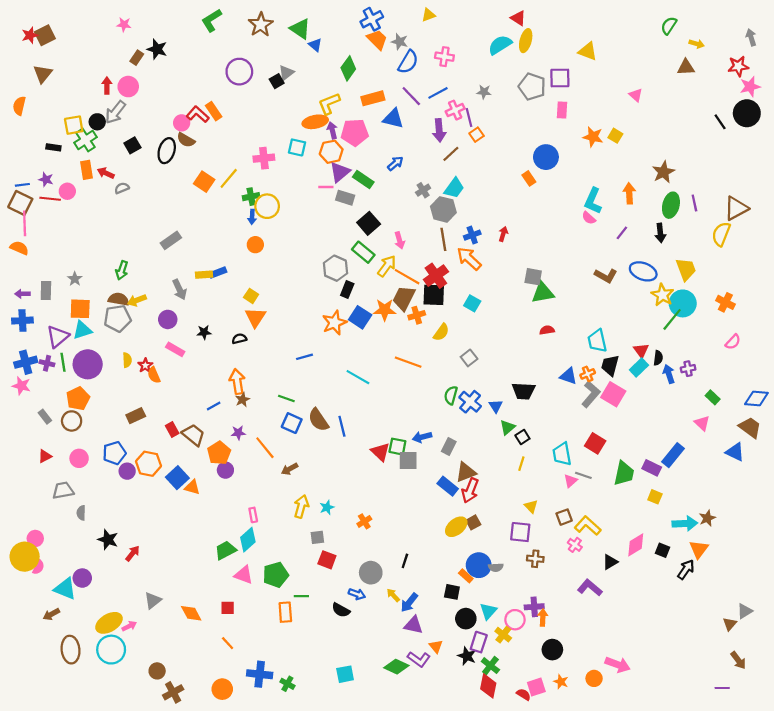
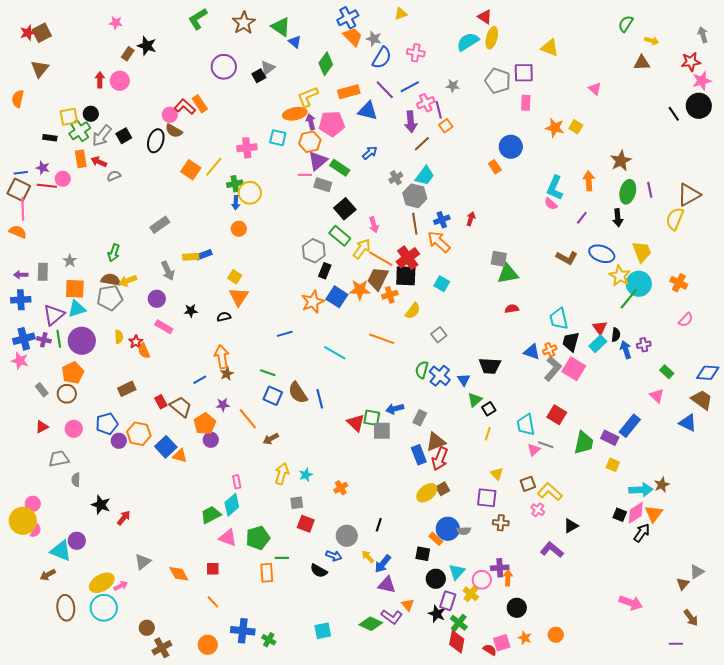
gray arrow: (115, 112) -> (102, 136), moved
blue rectangle: (448, 486) -> (419, 455), turned 30
pink diamond: (636, 545) -> (636, 513), moved
pink arrow: (618, 665) -> (631, 603), moved

